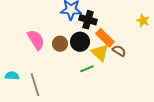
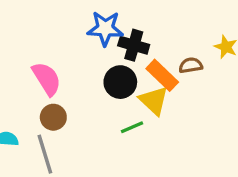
brown circle: (60, 44) -> (53, 117), moved
brown semicircle: (119, 51) -> (191, 65), moved, turned -40

